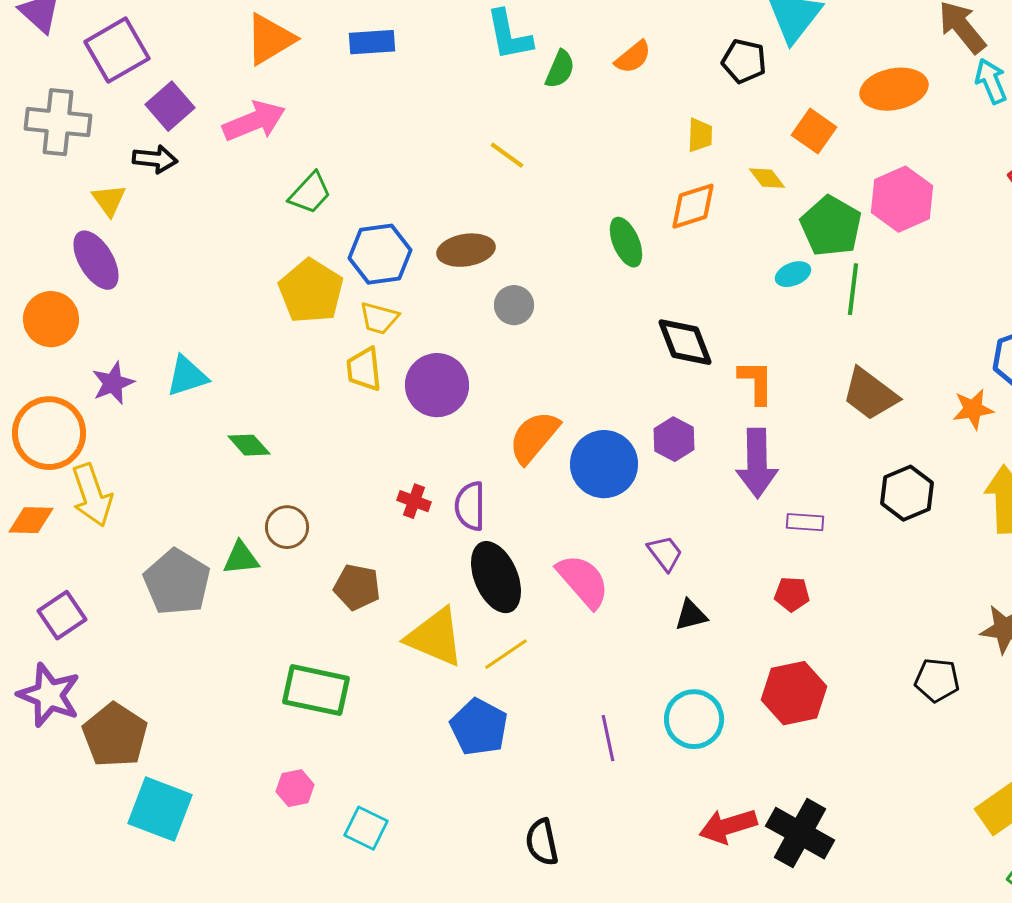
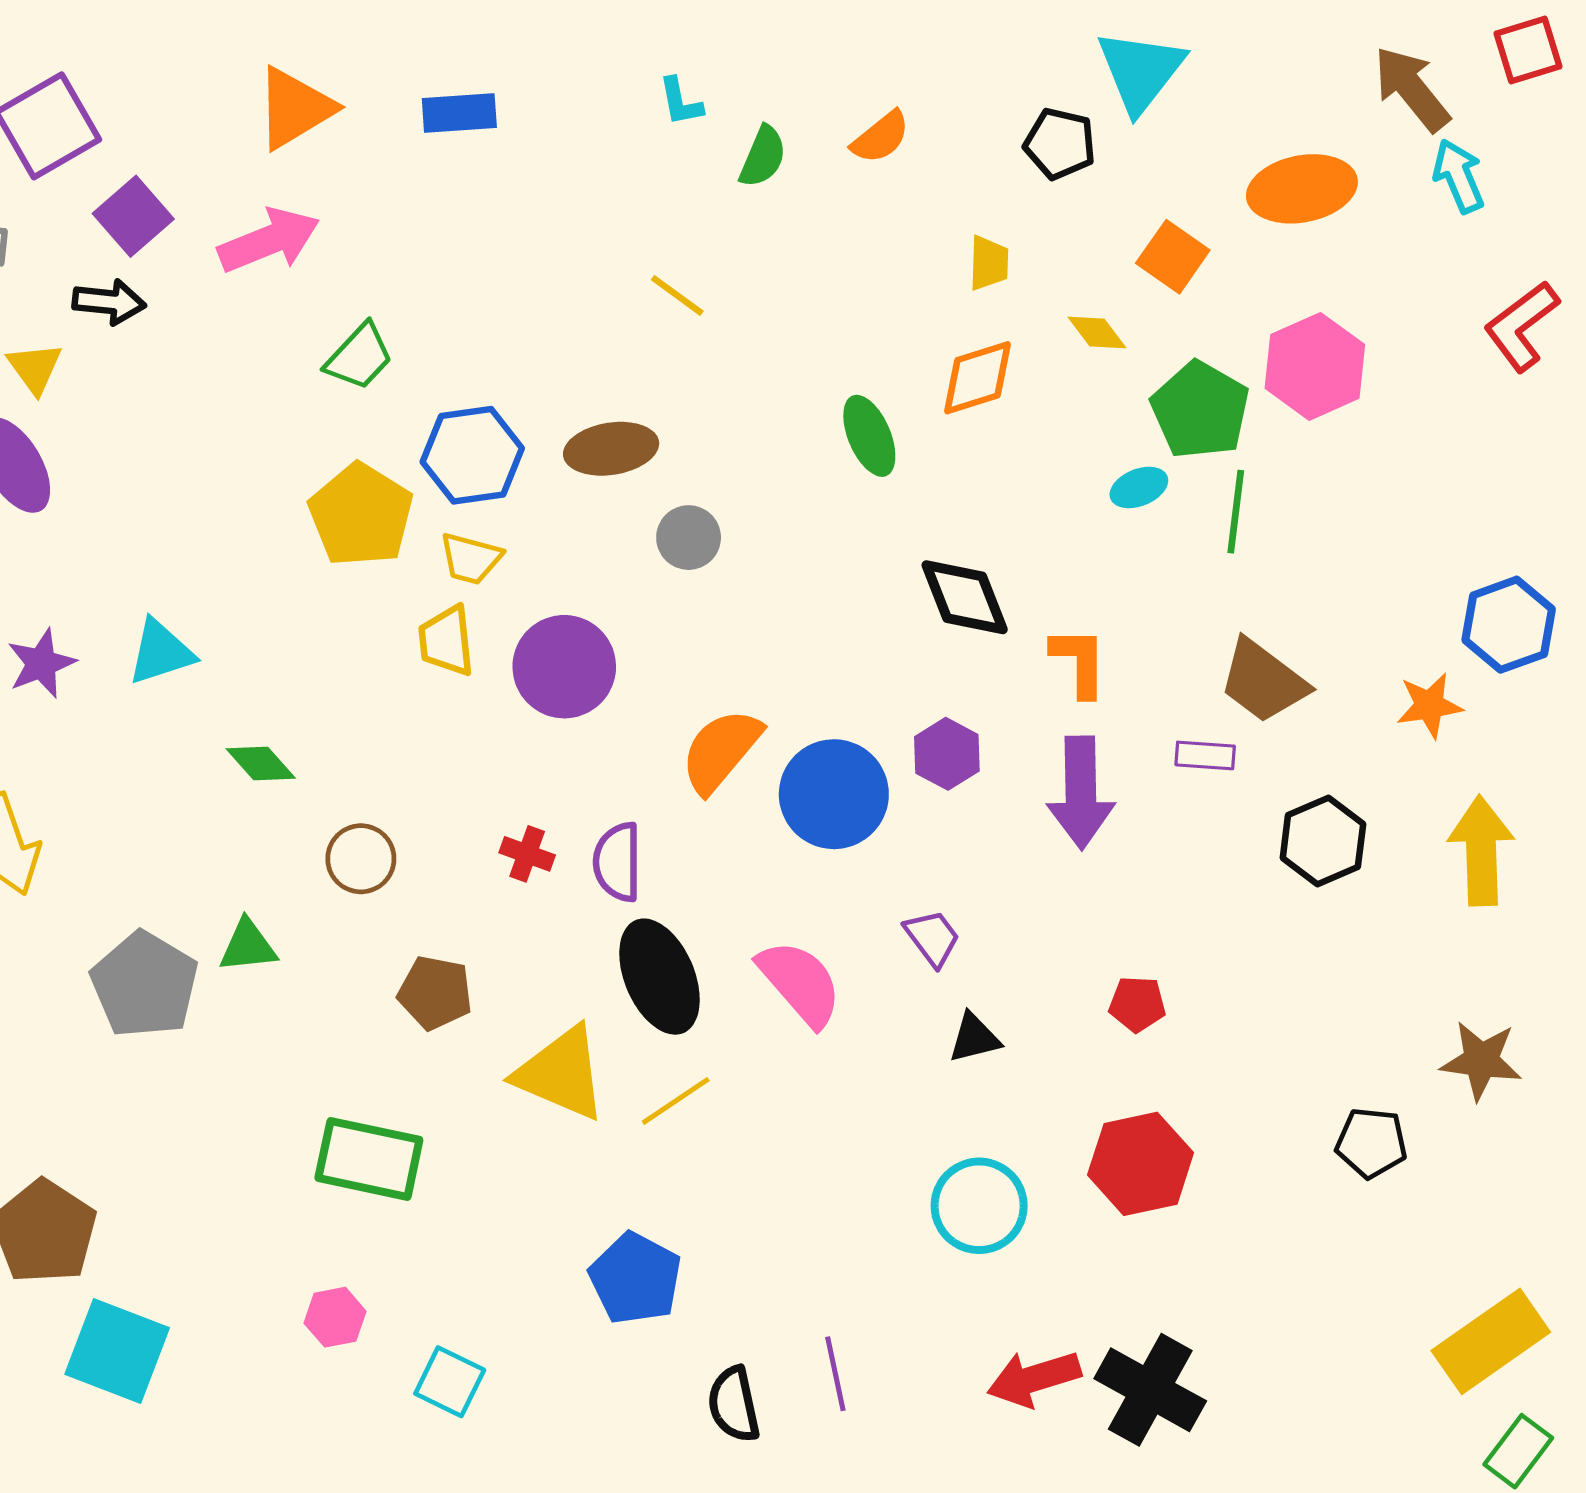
cyan L-shape: (509, 35) -> (680, 102), size x0.6
purple rectangle: (805, 522) -> (1205, 755), moved
brown circle: (287, 527) -> (361, 859), moved
blue pentagon: (479, 727) -> (635, 1278), moved
purple line: (608, 738) -> (835, 1374), moved

